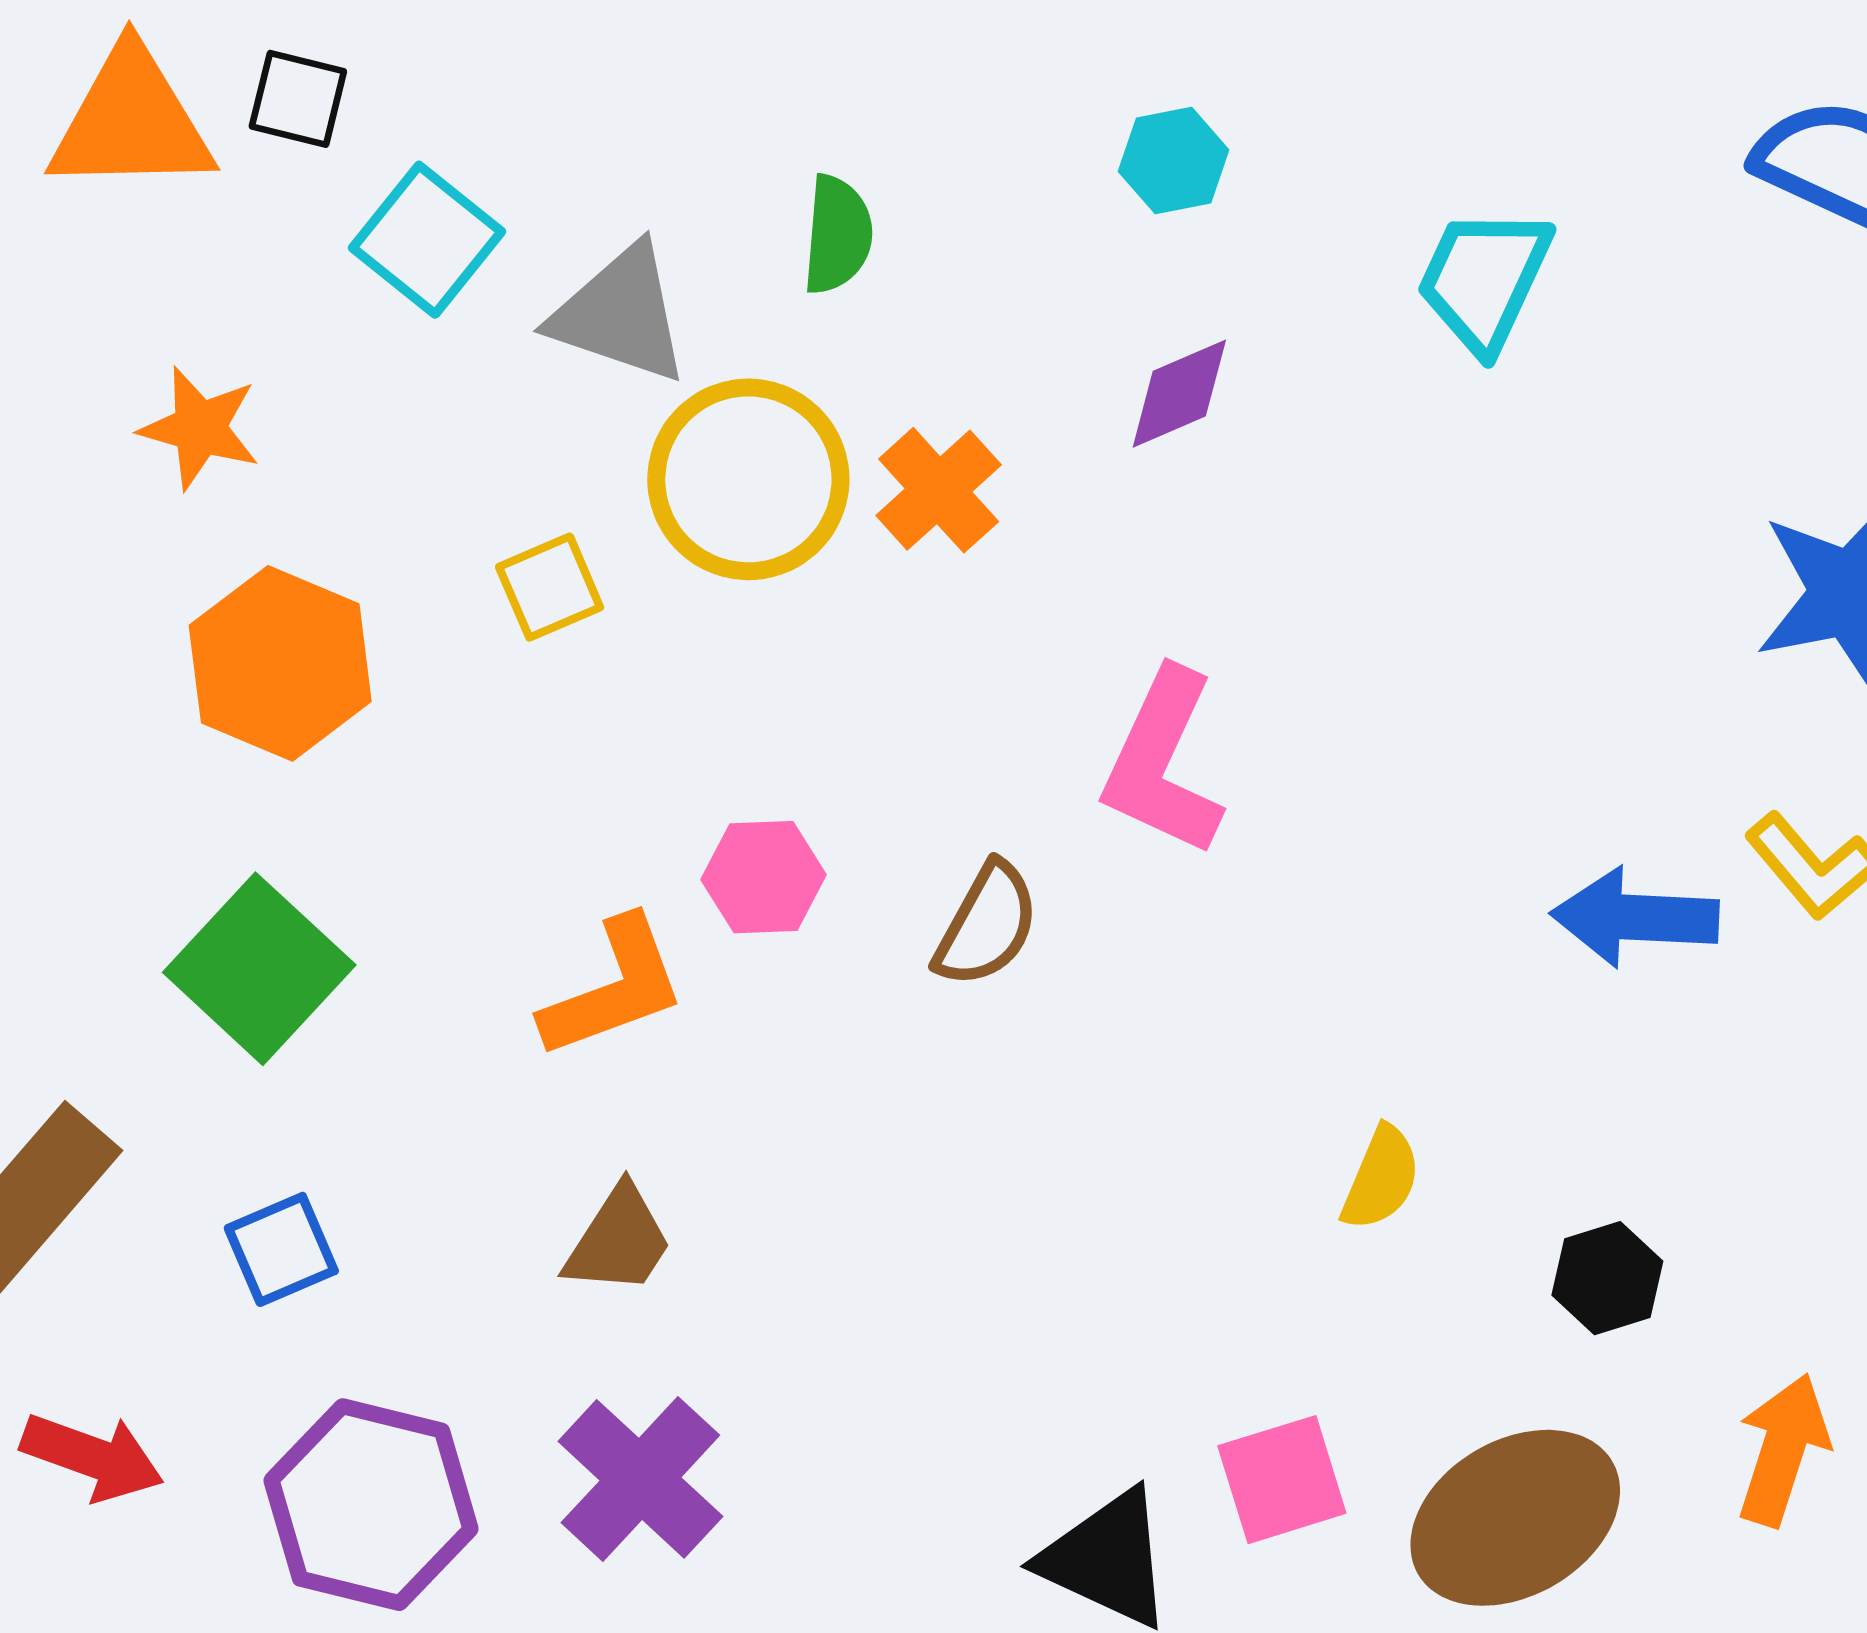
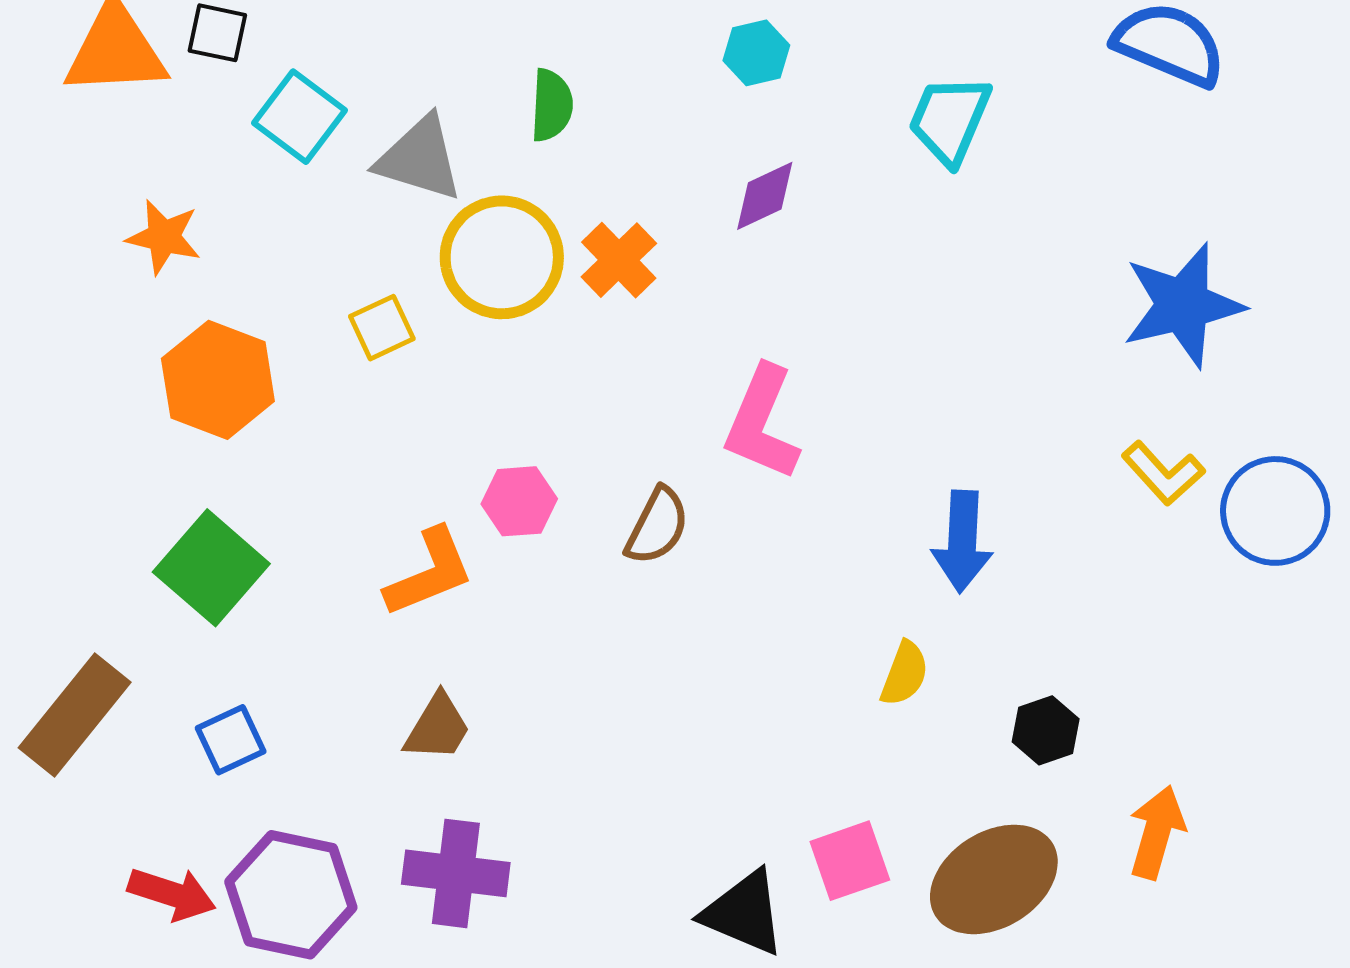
blue arrow: (1635, 918) -> (962, 542), moved, turned -88
red arrow: (92, 1457) -> (172, 894), moved
purple cross: (640, 1479) -> (456, 873), turned -34

